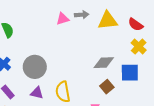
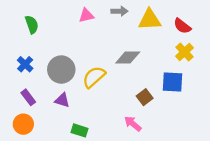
pink triangle: (63, 19) -> (86, 15), moved
gray diamond: (104, 63) -> (128, 57), moved
yellow semicircle: (63, 92) -> (94, 77), moved, turned 55

